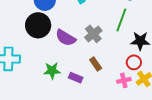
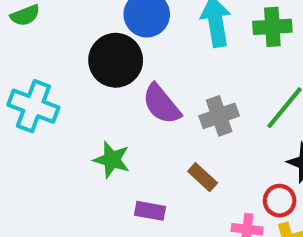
brown rectangle: (96, 64) -> (203, 177), turned -32
purple rectangle: (76, 78) -> (150, 211), moved, turned -32

